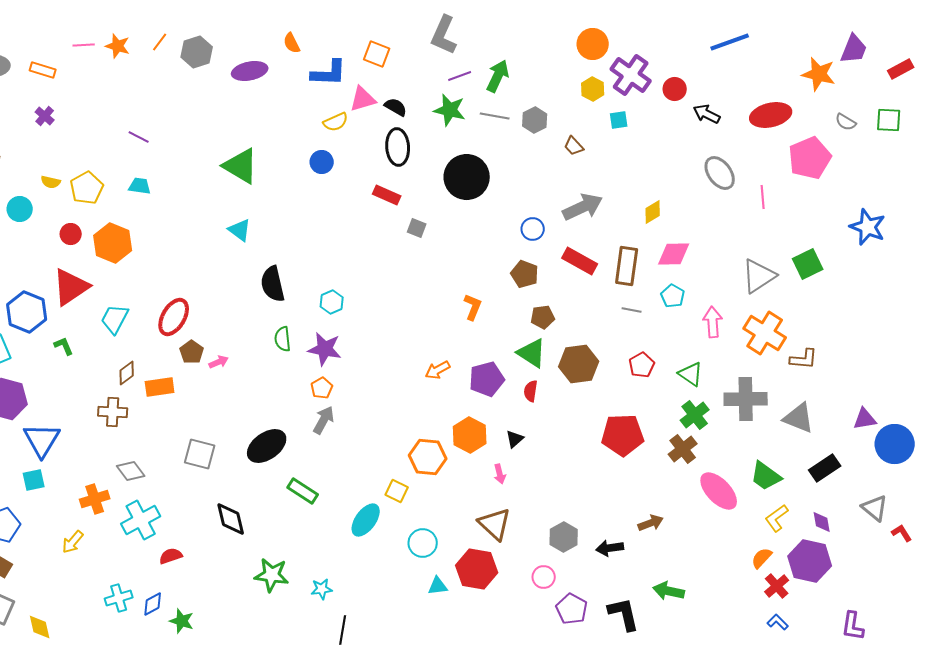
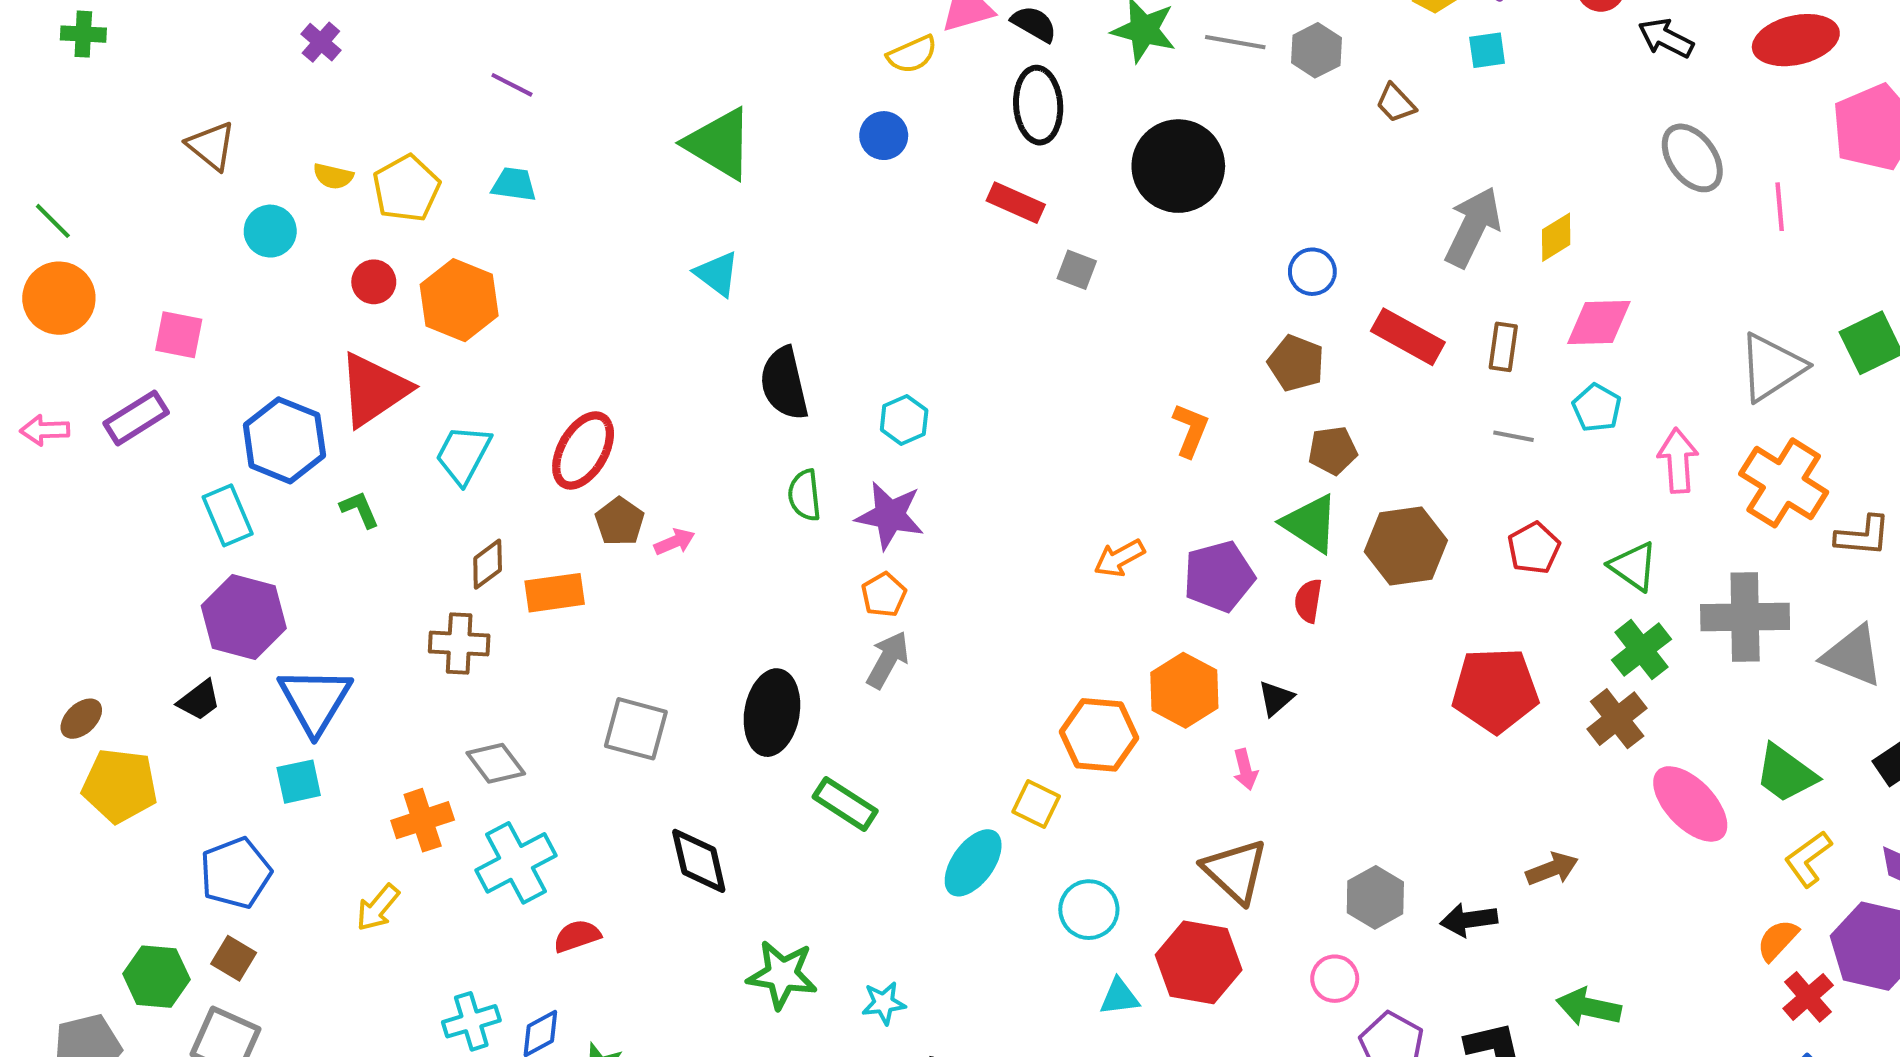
gray arrow: (583, 207) -> (1473, 227), moved, turned -39
brown rectangle: (627, 266) -> (1503, 347), size x0.6
black ellipse: (267, 446) -> (772, 713), turned -45

